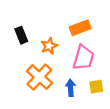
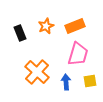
orange star: (49, 46) -> (46, 26), moved

